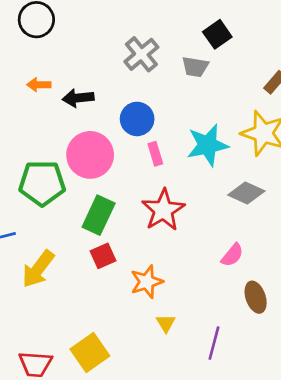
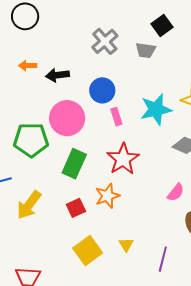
red square: (103, 256) -> (76, 208), moved
orange star: (147, 282) -> (107, 196), moved
yellow square: (90, 352) -> (88, 251), moved

